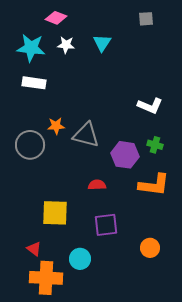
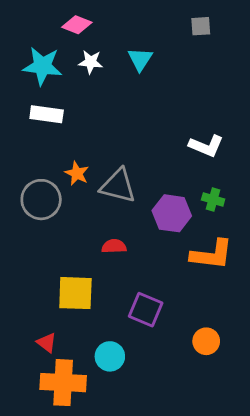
orange star: (56, 126) -> (77, 173), turned 30
red semicircle: (97, 185) -> (114, 246), moved
purple square: (106, 225) -> (146, 310), turned 30

